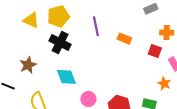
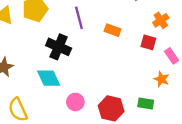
orange cross: (167, 33) -> (161, 20), turned -32
black cross: (60, 43) -> (59, 47), moved

